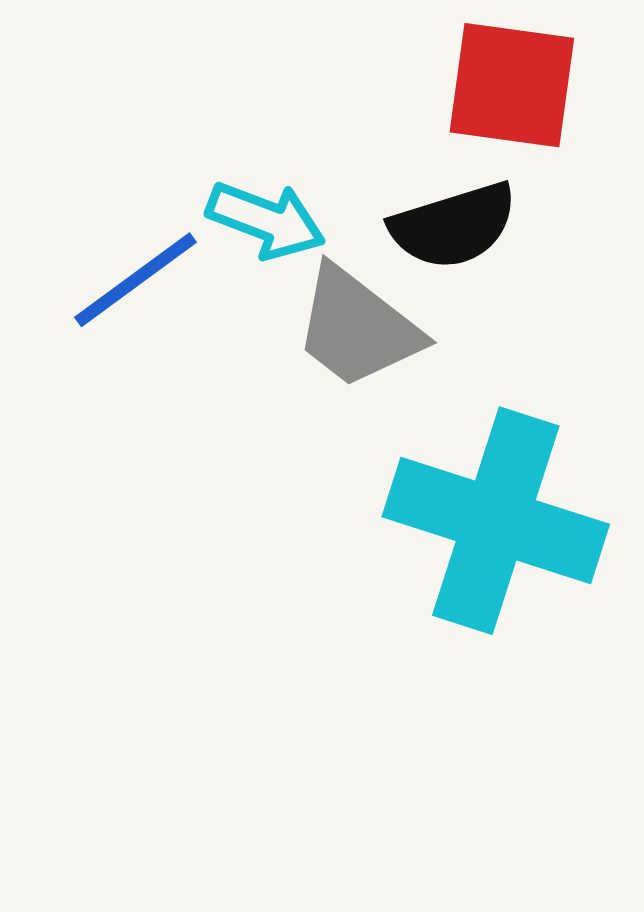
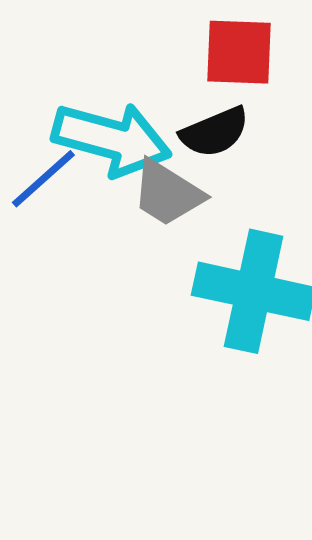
cyan arrow: (266, 220) -> (112, 139), size x1.8

